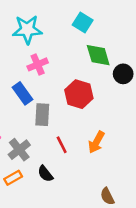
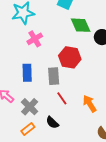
blue rectangle: (22, 93) -> (27, 73), moved, turned 42
gray rectangle: (42, 115) -> (54, 76), moved
orange arrow: (96, 142) -> (90, 104), moved, turned 126

